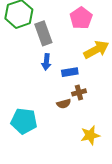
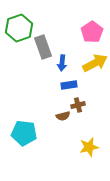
pink pentagon: (81, 18) -> (92, 32), moved
blue arrow: (46, 62) -> (62, 63), moved

